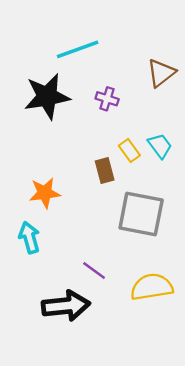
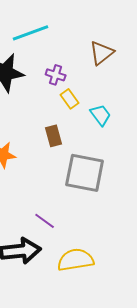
yellow rectangle: (129, 151) -> (70, 99), moved
yellow semicircle: (152, 287) -> (76, 260), moved

